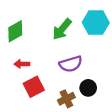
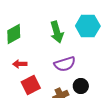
green arrow: (62, 29) -> (57, 32), turned -55

